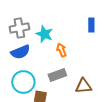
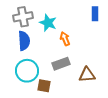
blue semicircle: (20, 52) -> (24, 41), turned -72

